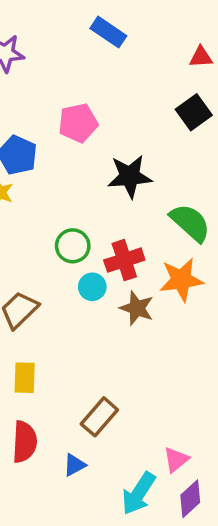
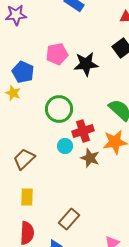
black star: (130, 176) -> (86, 64), moved
green circle: (73, 246) -> (59, 109), moved, size x1.4

